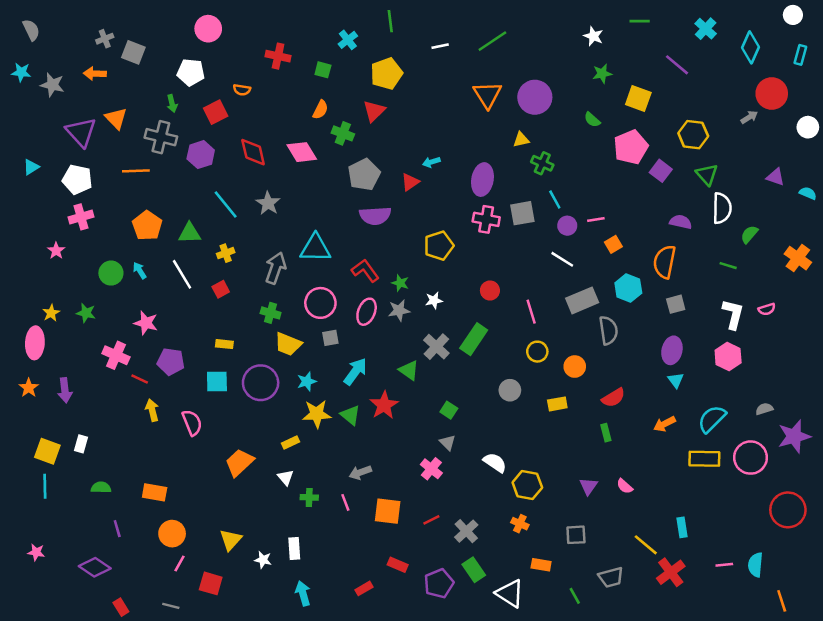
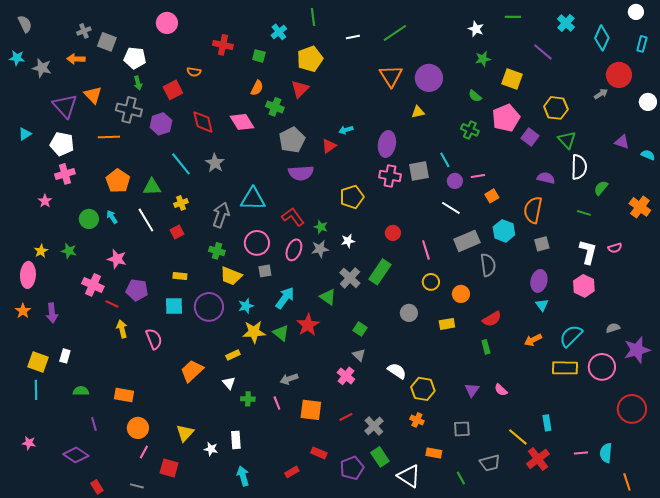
white pentagon: (191, 72) -> (135, 58), moved
green cross: (542, 163) -> (470, 130), moved

